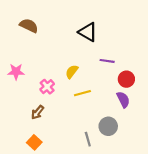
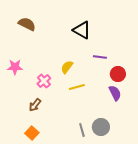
gray circle: (108, 126) -> (101, 127), moved

